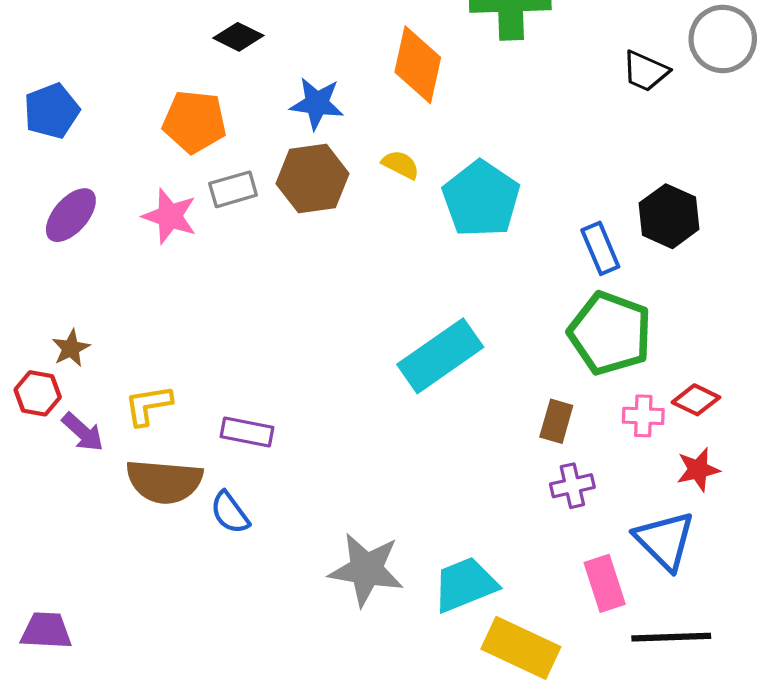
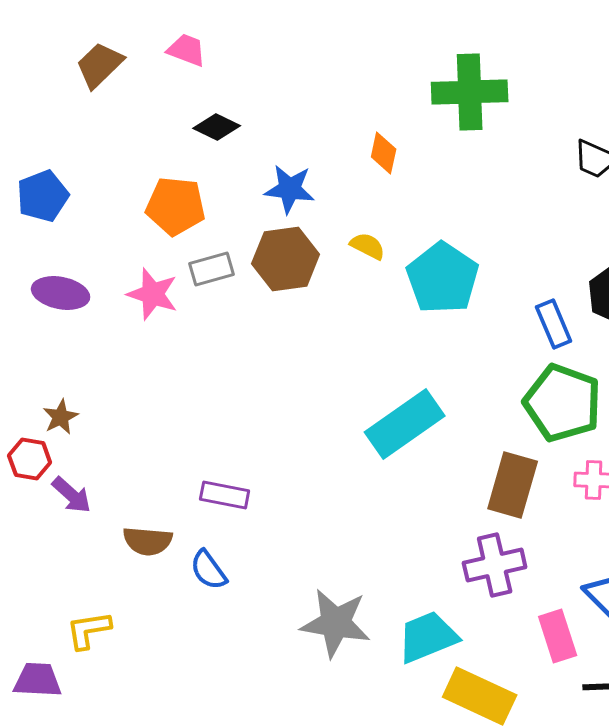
orange diamond: (418, 65) -> (384, 153), size x0.6
purple ellipse: (71, 215) -> (61, 293), turned 60
yellow L-shape: (148, 405) -> (89, 630), moved
brown rectangle: (556, 421) -> (513, 485), size x1.6
brown semicircle: (164, 481) -> (148, 541), size x0.7
purple cross: (572, 486) -> (495, 565), moved, size x1.5

